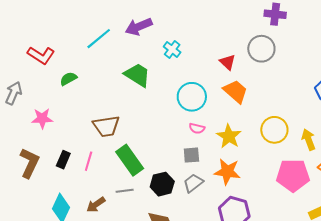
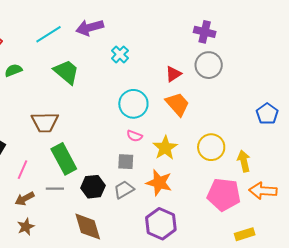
purple cross: (275, 14) -> (205, 32), moved
red triangle: (228, 62) -> (173, 74), turned 36
green trapezoid: (137, 75) -> (66, 72), moved
pink line: (89, 161) -> (22, 170), moved

